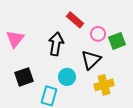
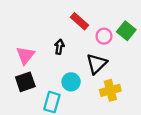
pink triangle: (15, 39) -> (25, 55), moved
green square: (117, 41) -> (126, 31), moved, turned -30
black arrow: (56, 44) -> (59, 47), size x0.6

